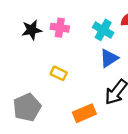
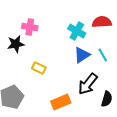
pink cross: (60, 28) -> (30, 27), moved
black star: (32, 30) -> (16, 44), moved

